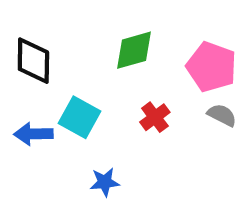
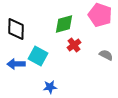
pink pentagon: (211, 67) -> (100, 15), moved
red cross: (155, 117) -> (74, 45), moved

